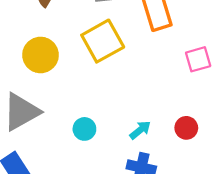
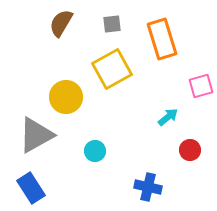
yellow circle: (41, 55) -> (66, 97), moved
cyan arrow: (140, 130) -> (168, 117), moved

